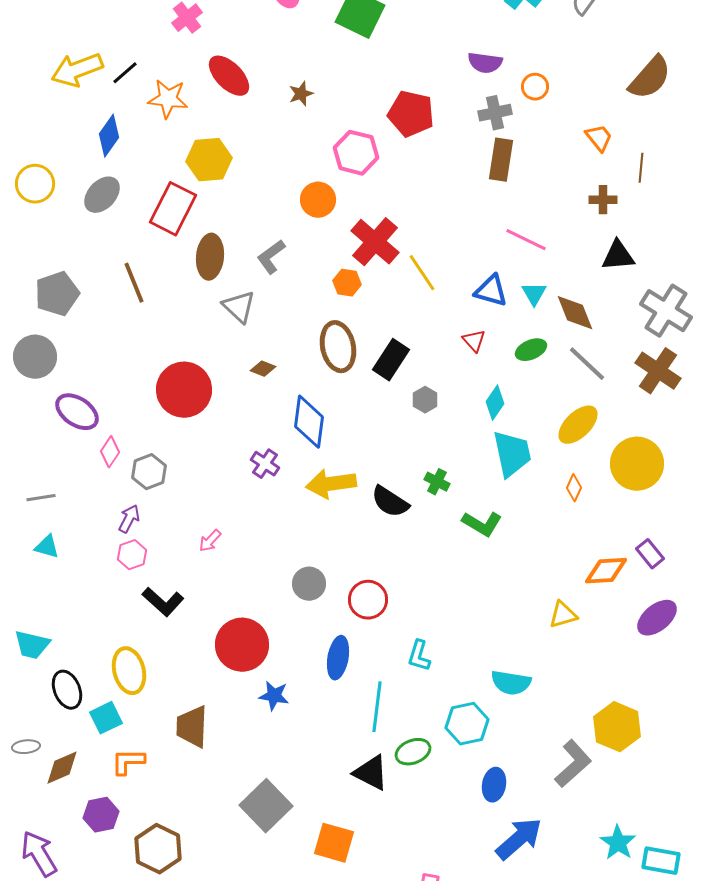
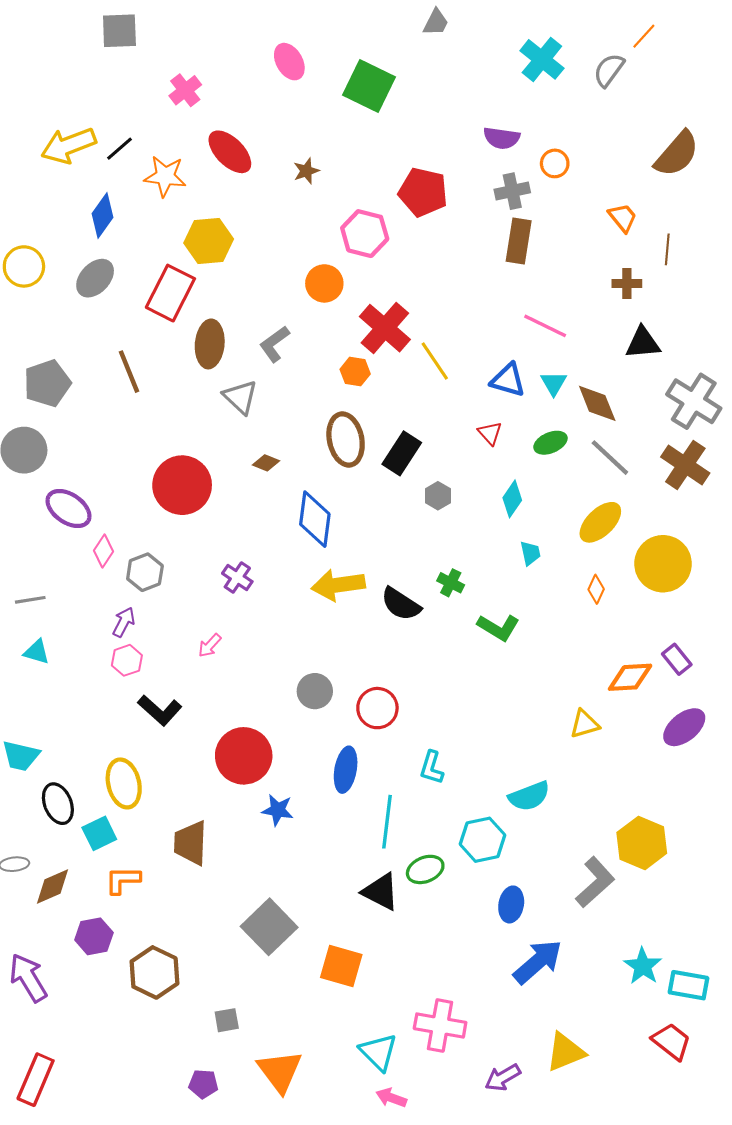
cyan trapezoid: (512, 454) -> (530, 553), size x0.5
purple cross: (265, 464) -> (237, 578), moved
cyan semicircle: (511, 683) -> (529, 796), turned -30

